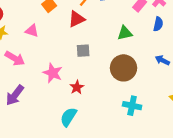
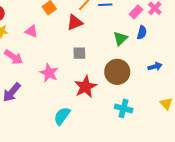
blue semicircle: (158, 24) -> (142, 33), moved
green triangle: (125, 33) -> (120, 38), turned -35
blue arrow: (162, 60) -> (155, 66), turned 136
red star: (77, 87) -> (85, 87), moved, size x1.6

